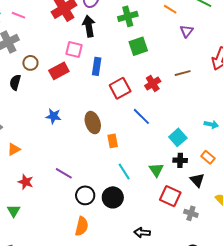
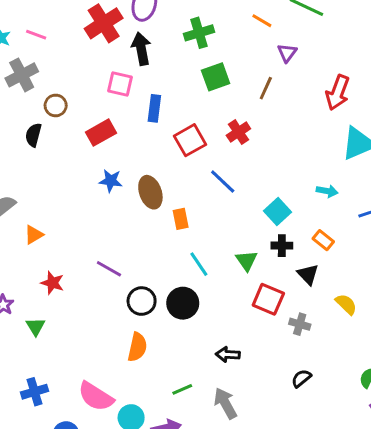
red rectangle: (59, 71) -> (101, 133), moved
brown line: (183, 73) -> (266, 88), moved, turned -49
blue star: (53, 116) -> (111, 181), moved

